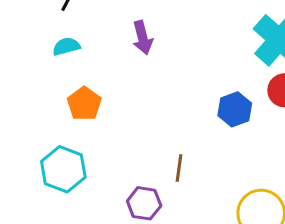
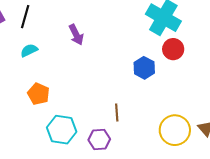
orange pentagon: (84, 104) -> (39, 94), moved
cyan hexagon: (63, 169) -> (62, 130), moved

